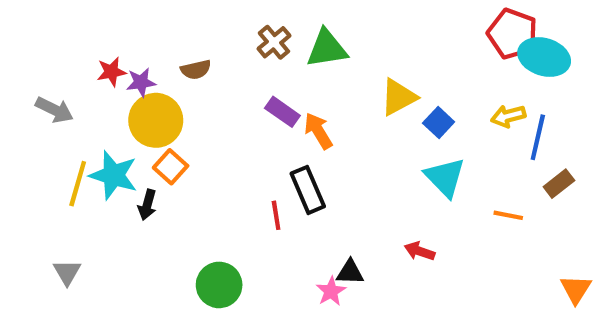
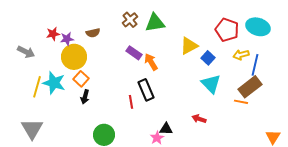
red pentagon: (512, 34) -> (227, 30), moved
brown rectangle: (559, 184) -> (250, 87), moved, size x1.6
black arrow: (147, 205) -> (85, 97), moved
gray triangle: (67, 272) -> (32, 129), size x1.6

